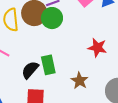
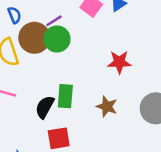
green rectangle: (48, 65) -> (65, 96), turned 30

